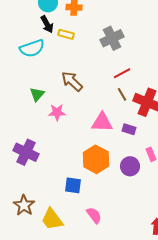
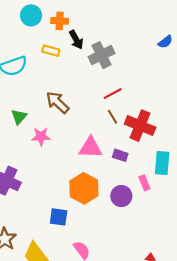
black arrow: (47, 24) -> (76, 40), moved

